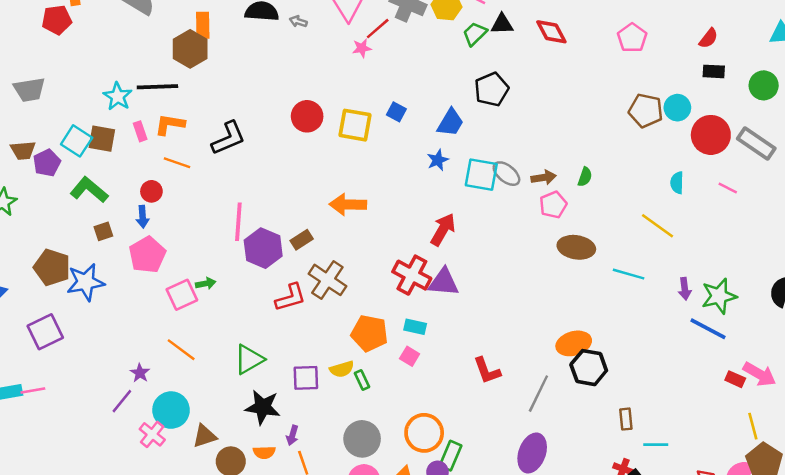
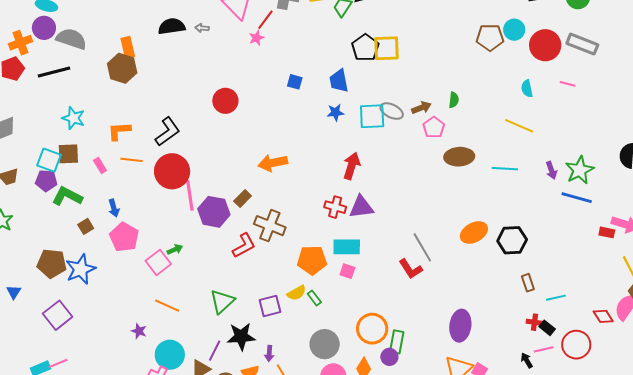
black line: (157, 87) -> (54, 72), moved
blue trapezoid: (450, 123) -> (339, 81), turned 150
yellow square: (355, 125) -> (386, 48), moved
pink rectangle: (140, 131) -> (100, 165), moved
blue star: (438, 160) -> (335, 112), turned 30
purple pentagon: (47, 163) -> (46, 181), moved, turned -30
red circle: (151, 191) -> (172, 171), moved, size x2.0
red cross: (412, 275) -> (335, 207), size x0.7
cyan rectangle: (415, 327) -> (347, 247), size x1.5
black hexagon: (589, 368) -> (512, 240), moved
gray line: (538, 394) -> (422, 247), moved, turned -44
purple line: (122, 401) -> (215, 351), moved

